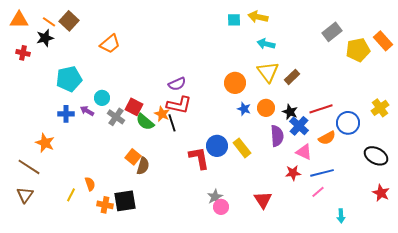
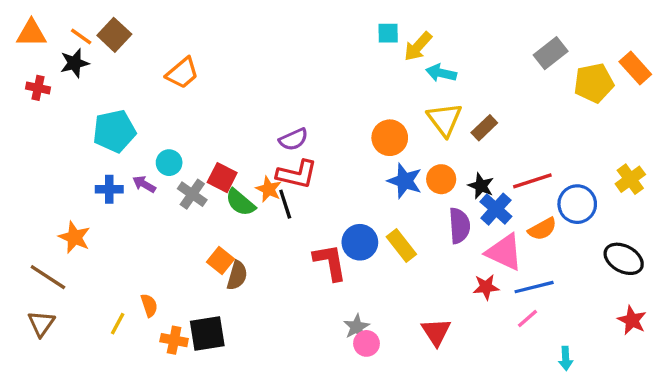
yellow arrow: (258, 17) -> (418, 46), moved, turned -60
blue star: (244, 109) -> (405, 181), size x1.5
pink triangle: (304, 152) -> (504, 252), size x1.4

